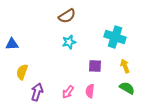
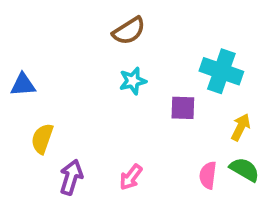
purple square: (95, 66) -> (183, 108), moved
yellow arrow: (125, 66) -> (241, 127), turned 48
pink semicircle: (90, 91) -> (208, 175), moved

